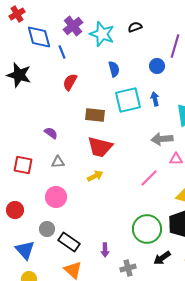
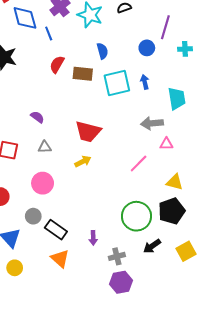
brown rectangle: (95, 115) -> (83, 74), moved

